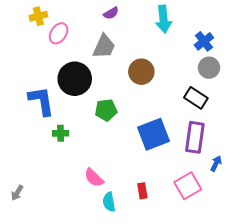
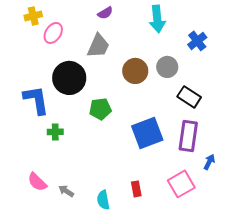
gray circle: (209, 68) -> (167, 67), moved
pink semicircle: (94, 178) -> (37, 182), moved
gray arrow: (17, 193) -> (66, 191), moved, turned 91

